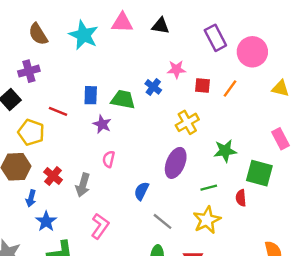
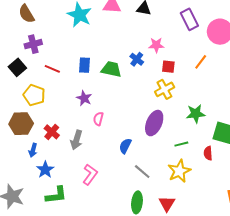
brown semicircle: (38, 34) -> (26, 14), moved
red square: (202, 86) -> (168, 67), moved
red line: (58, 111) -> (52, 69), moved
purple star: (102, 124) -> (84, 98), moved

